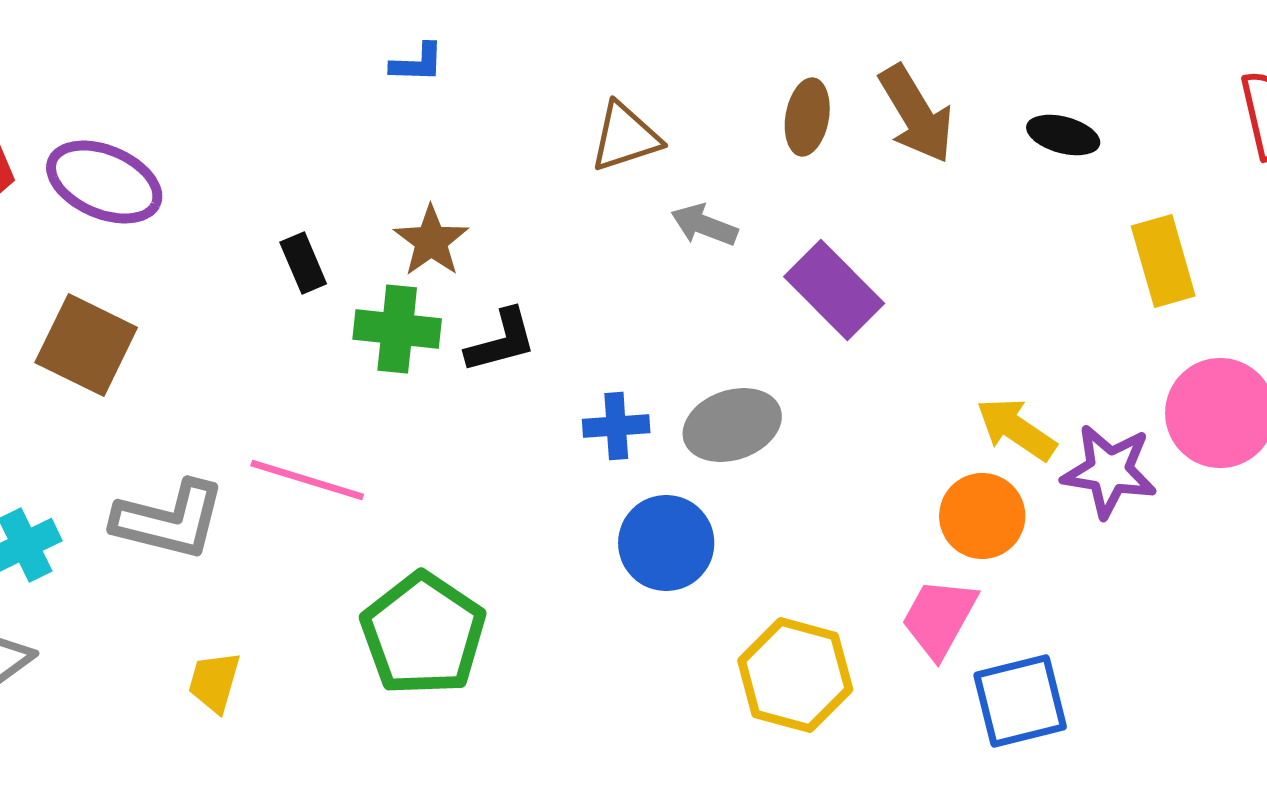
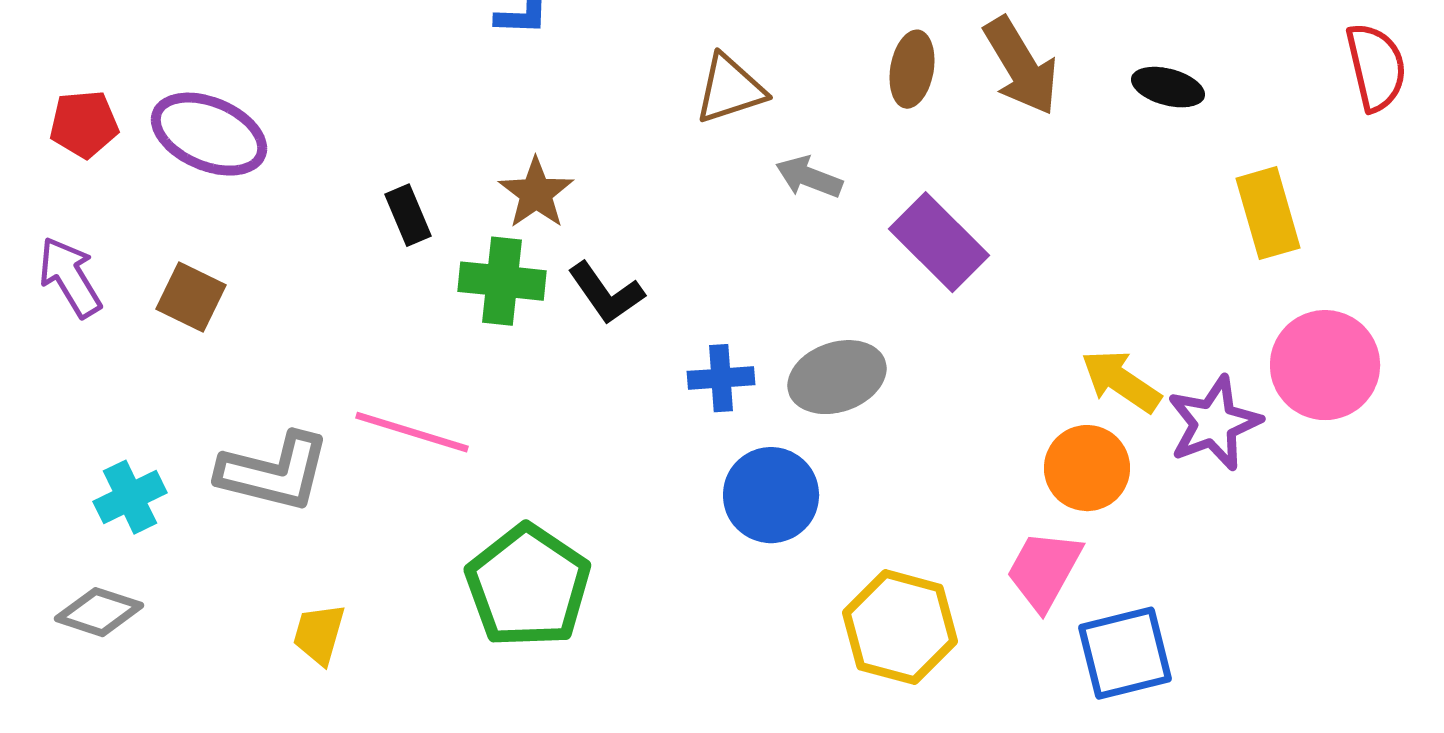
black L-shape: (501, 341) -> (606, 293), turned 70
brown square: (86, 345) -> (191, 297), size x0.7
purple star: (1109, 471) -> (1214, 423), turned -30

